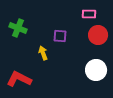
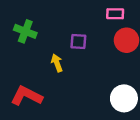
white circle: (96, 70) -> (124, 98), moved

